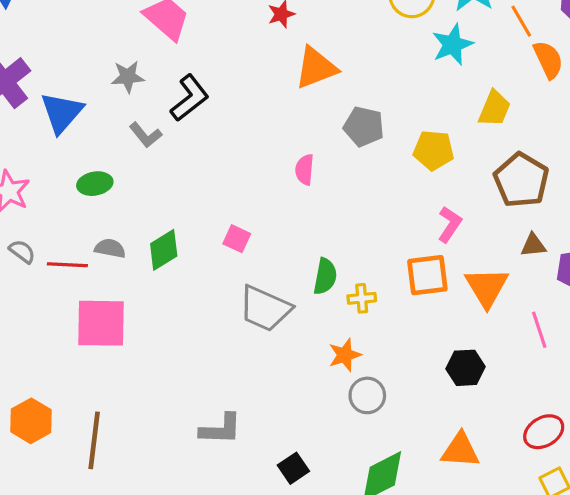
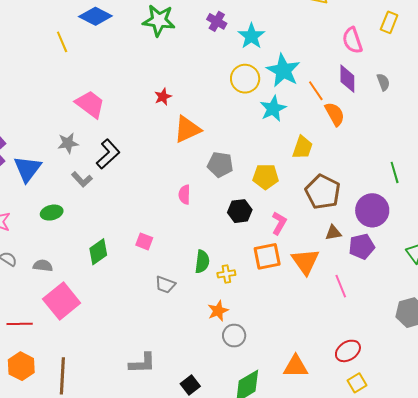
gray semicircle: (110, 248) -> (43, 266), moved
red line: (67, 265) -> (20, 324), moved
gray trapezoid: (265, 309) -> (165, 285), size x0.6
pink square: (101, 323) -> (62, 301), turned -36
black hexagon: (466, 368) -> (240, 211), moved

